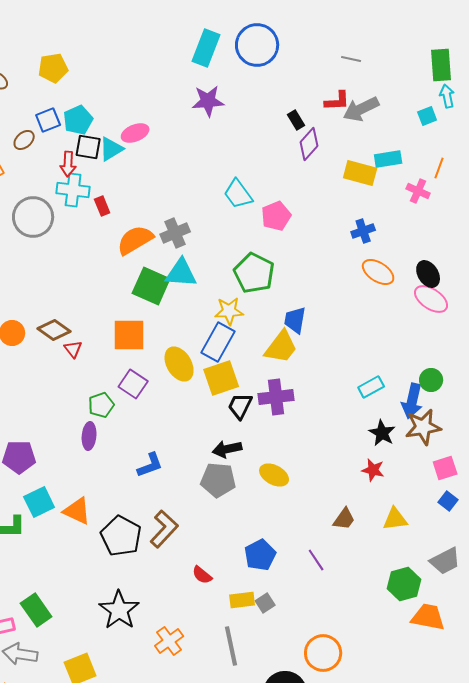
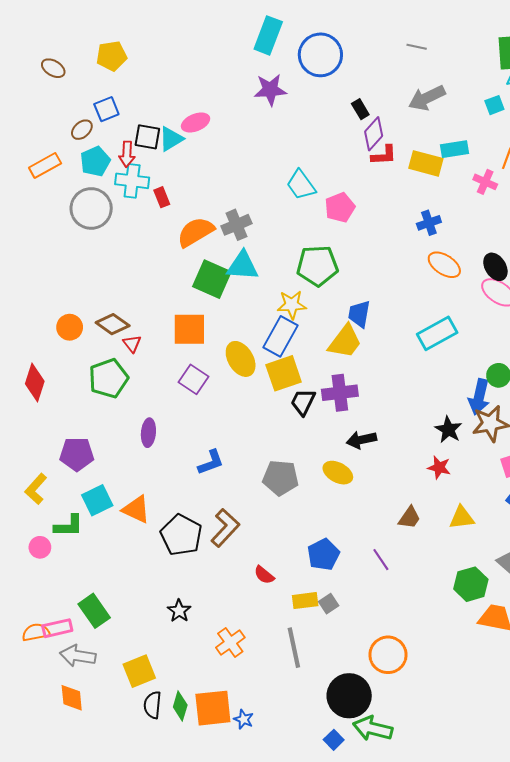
blue circle: (257, 45) -> (320, 55), moved
red L-shape: (337, 101) -> (384, 155), moved
cyan pentagon: (78, 120) -> (95, 161), moved
green pentagon: (254, 273) -> (317, 266), turned -30
cyan rectangle: (371, 387) -> (437, 333), moved, size x1.5
green pentagon: (101, 405) -> (109, 378), moved, size x1.5
black arrow: (227, 449) -> (361, 440), moved
black star: (119, 610) -> (179, 611), size x0.6

